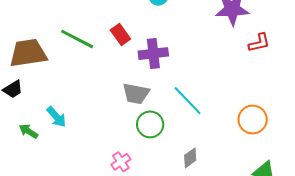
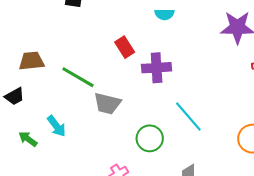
green line: (77, 39) -> (78, 77), moved
brown trapezoid: (28, 53) -> (32, 61), size x0.7
gray trapezoid: (136, 94) -> (107, 104), moved

